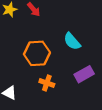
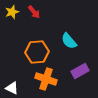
orange cross: (47, 83) -> (46, 79), size x1.5

